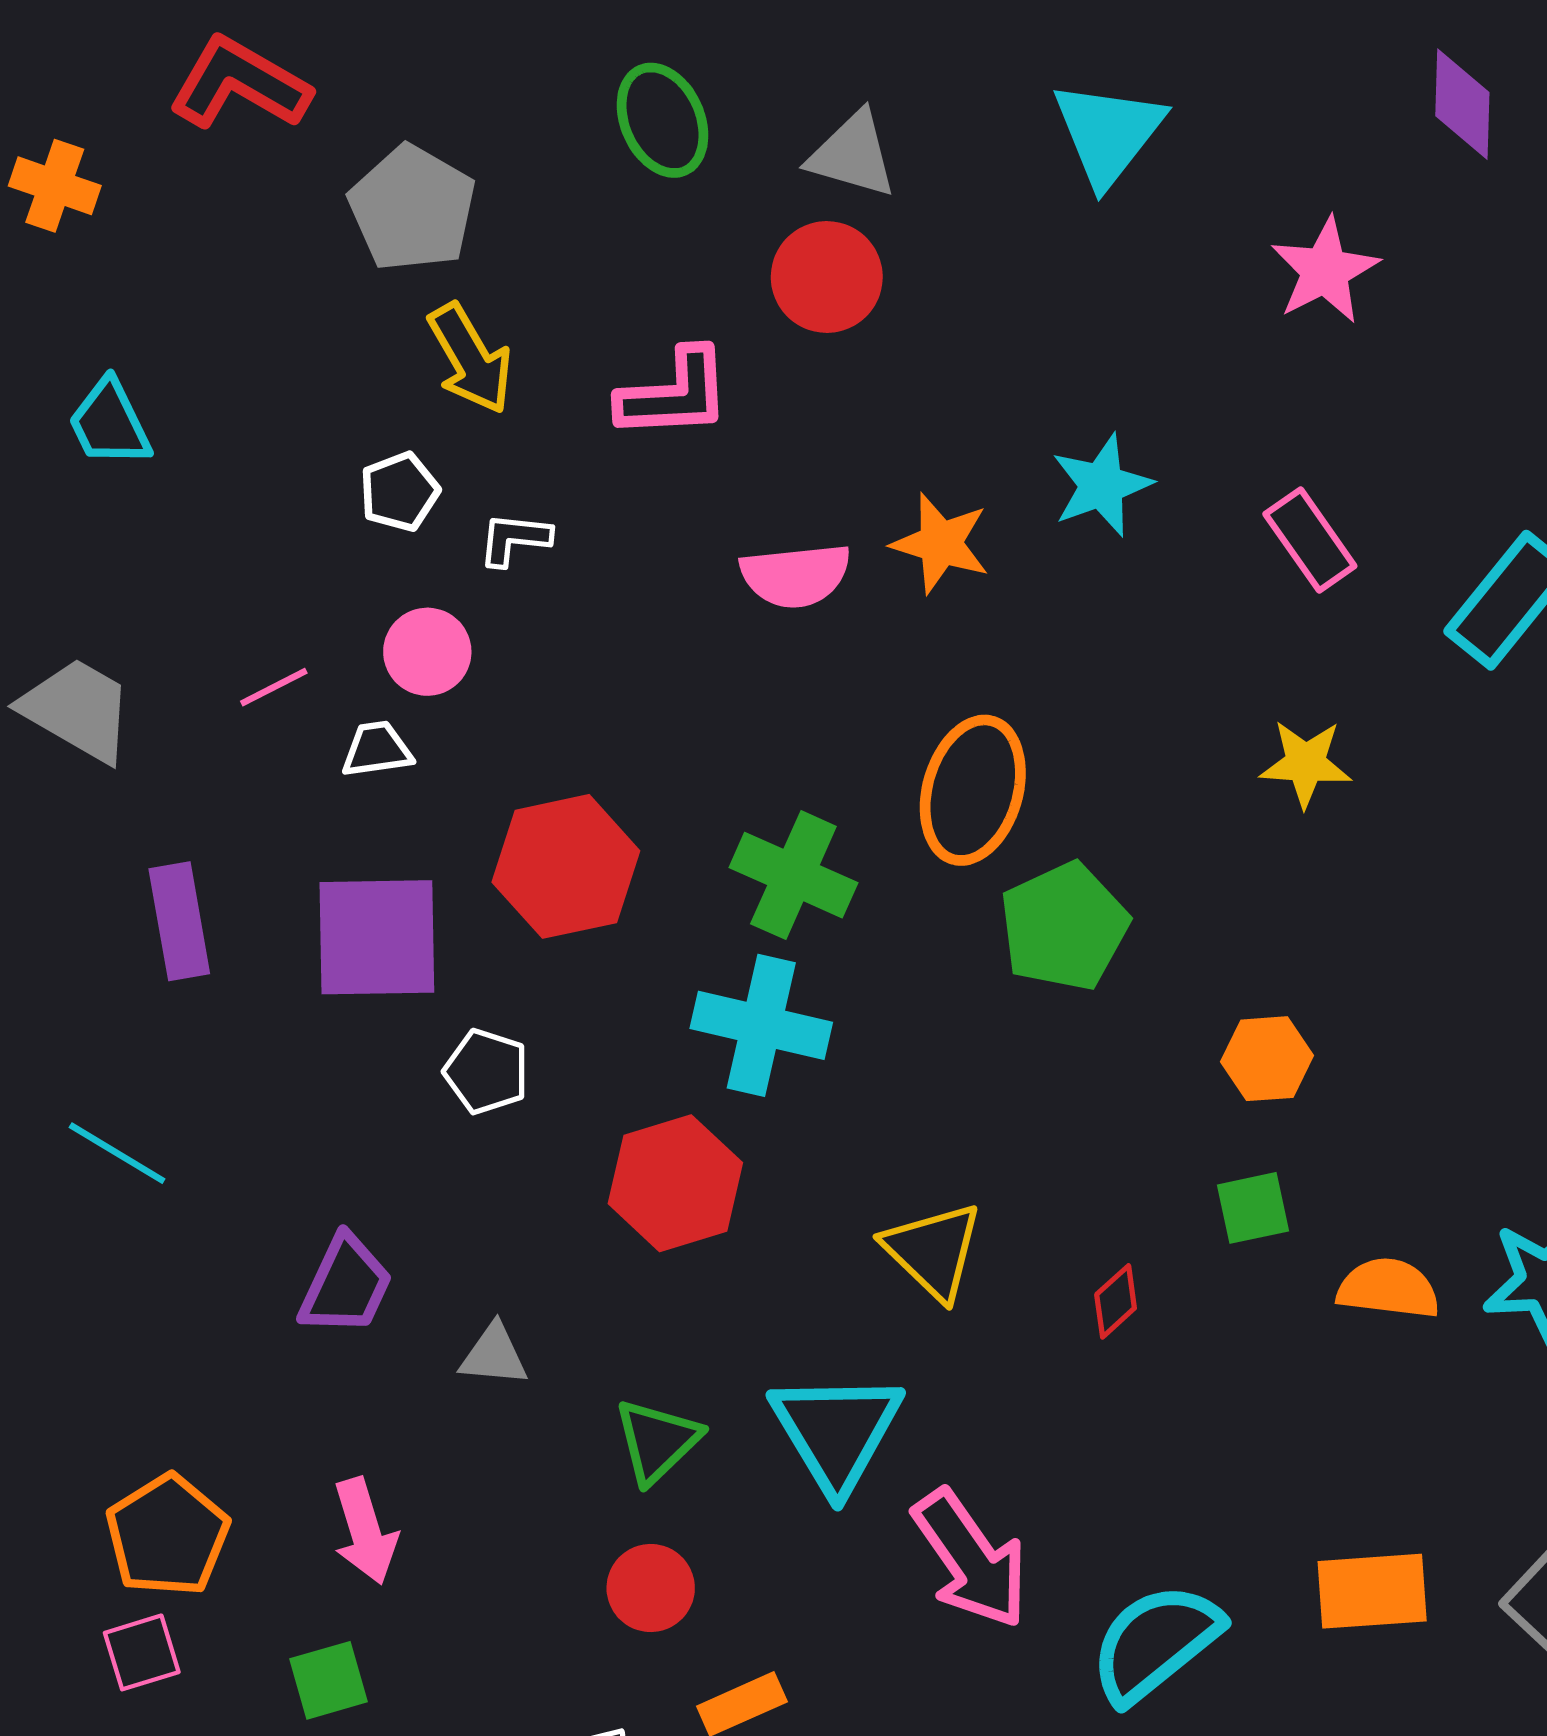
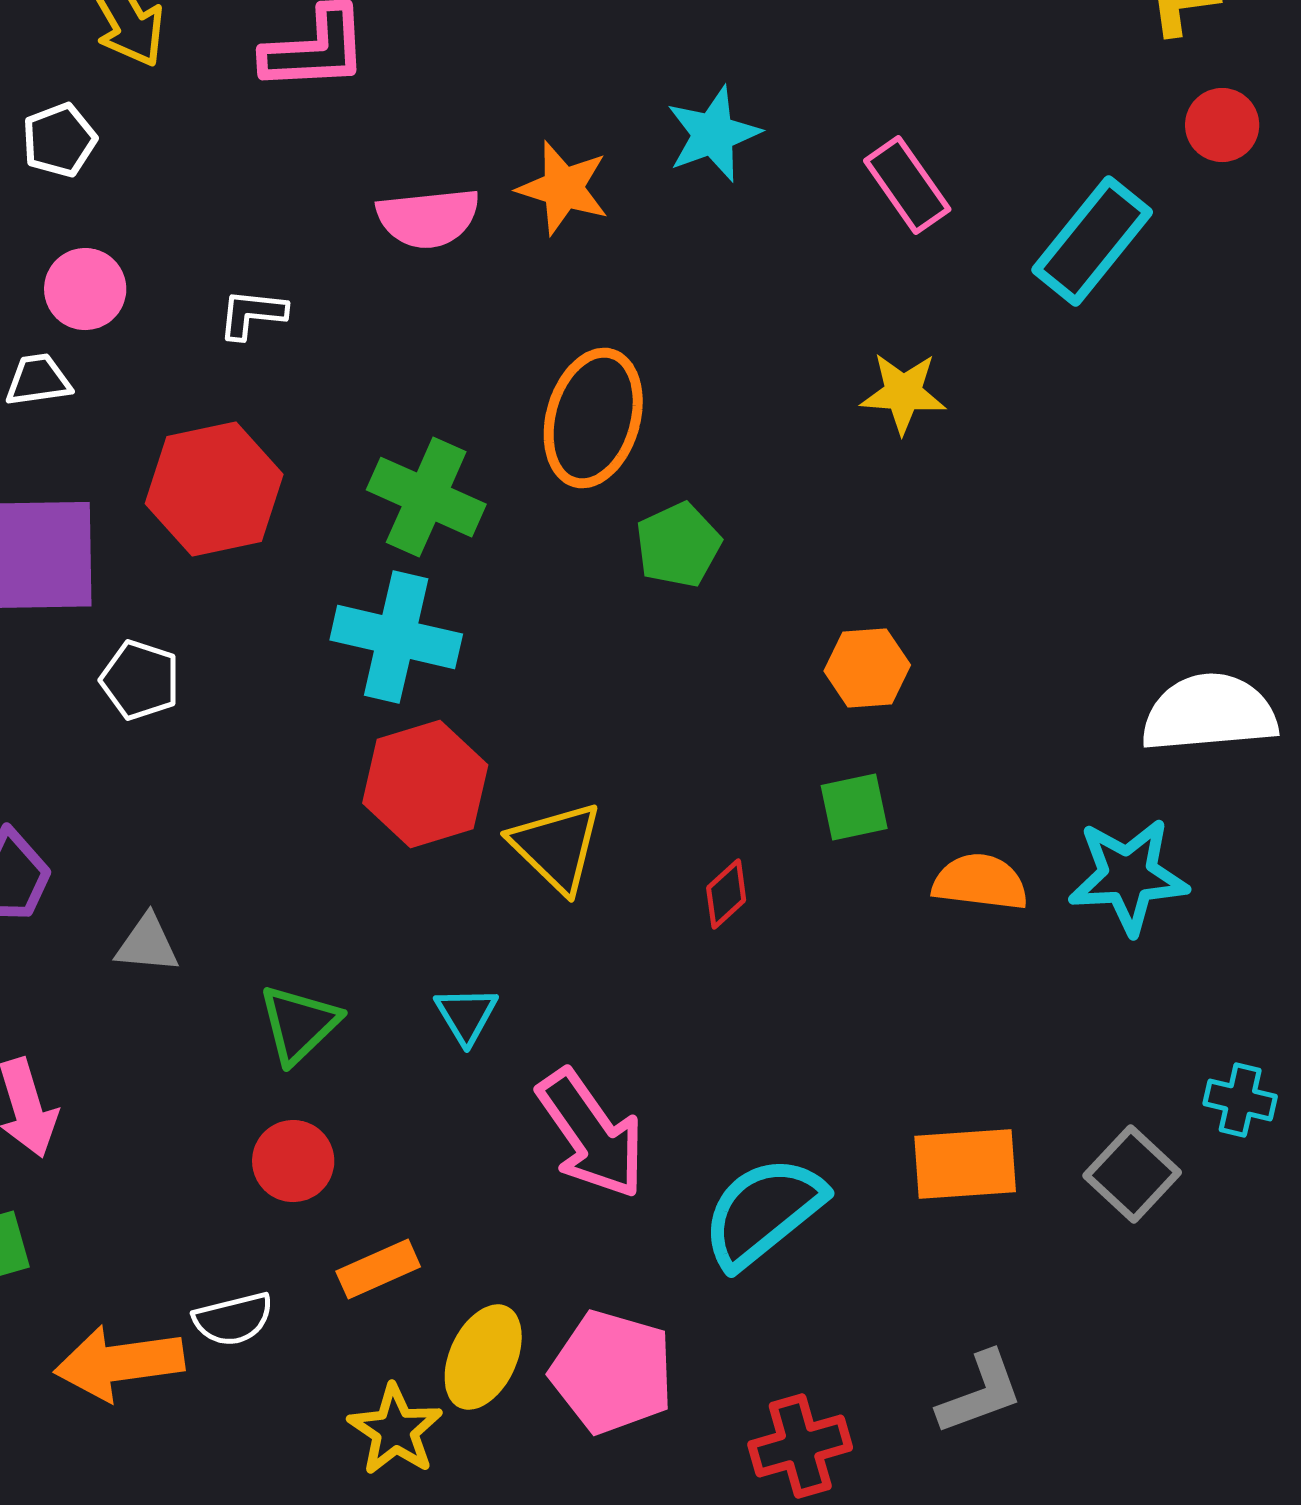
white L-shape: (514, 539) -> (252, 314), moved
green pentagon: (1064, 927) -> (678, 545), size x0.7
red hexagon: (675, 1183) -> (425, 784), moved
cyan triangle: (836, 1431) -> (466, 1015), size x0.5

